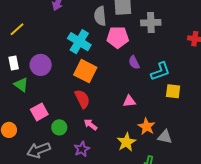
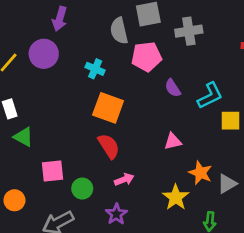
cyan cross: (79, 42) -> (95, 69), size x0.6
purple circle: (41, 65) -> (44, 54), moved
pink square: (39, 112) -> (53, 171), turned 30
pink arrow: (91, 125) -> (124, 179), turned 128
gray triangle: (165, 137) -> (227, 184), turned -35

